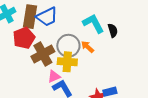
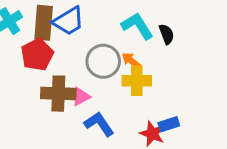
brown cross: (43, 54) -> (58, 94), moved, turned 35
yellow cross: (67, 62) -> (137, 81), moved
pink triangle: (54, 76) -> (81, 97), moved

